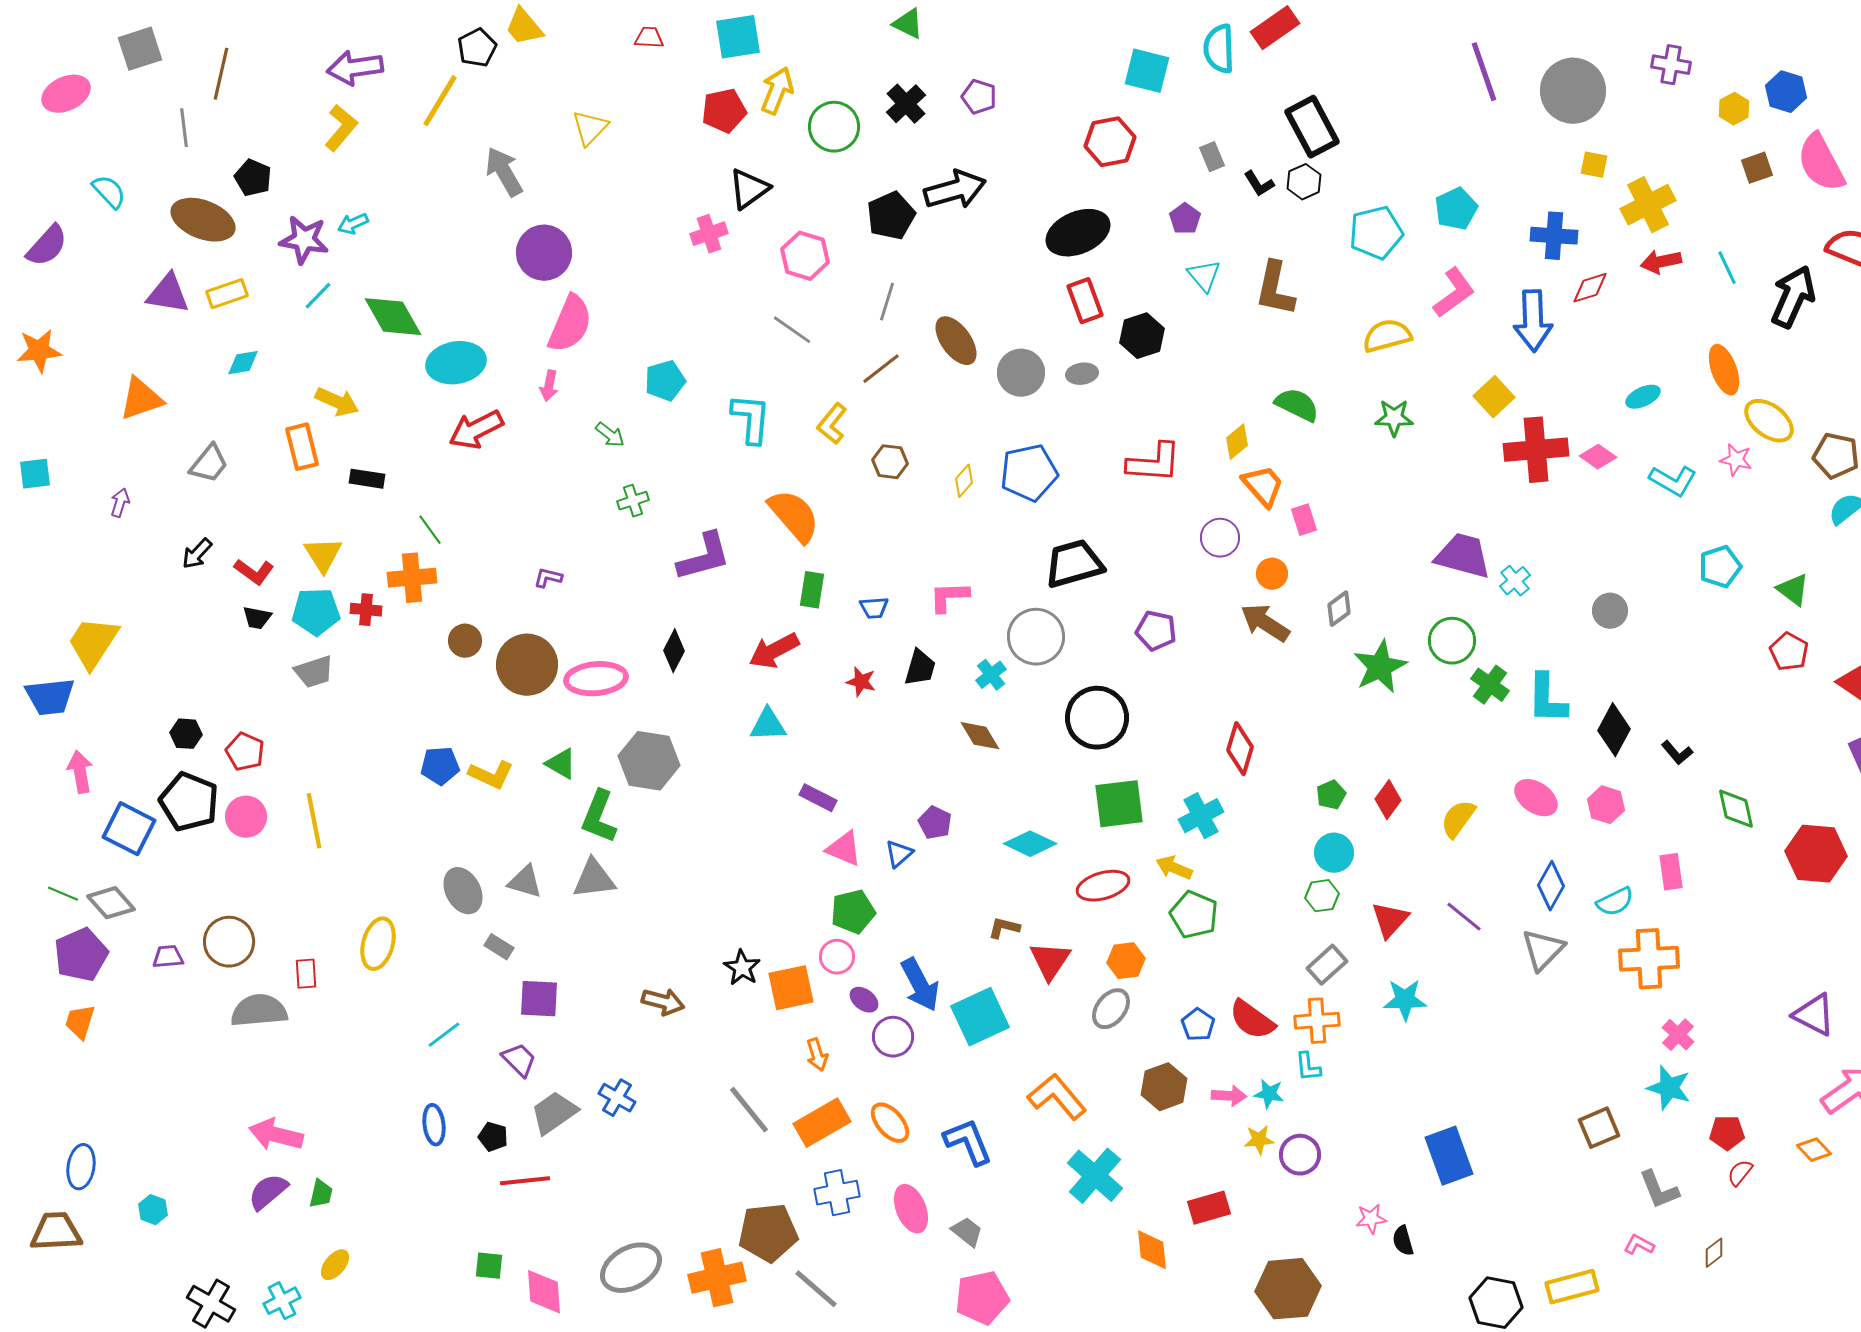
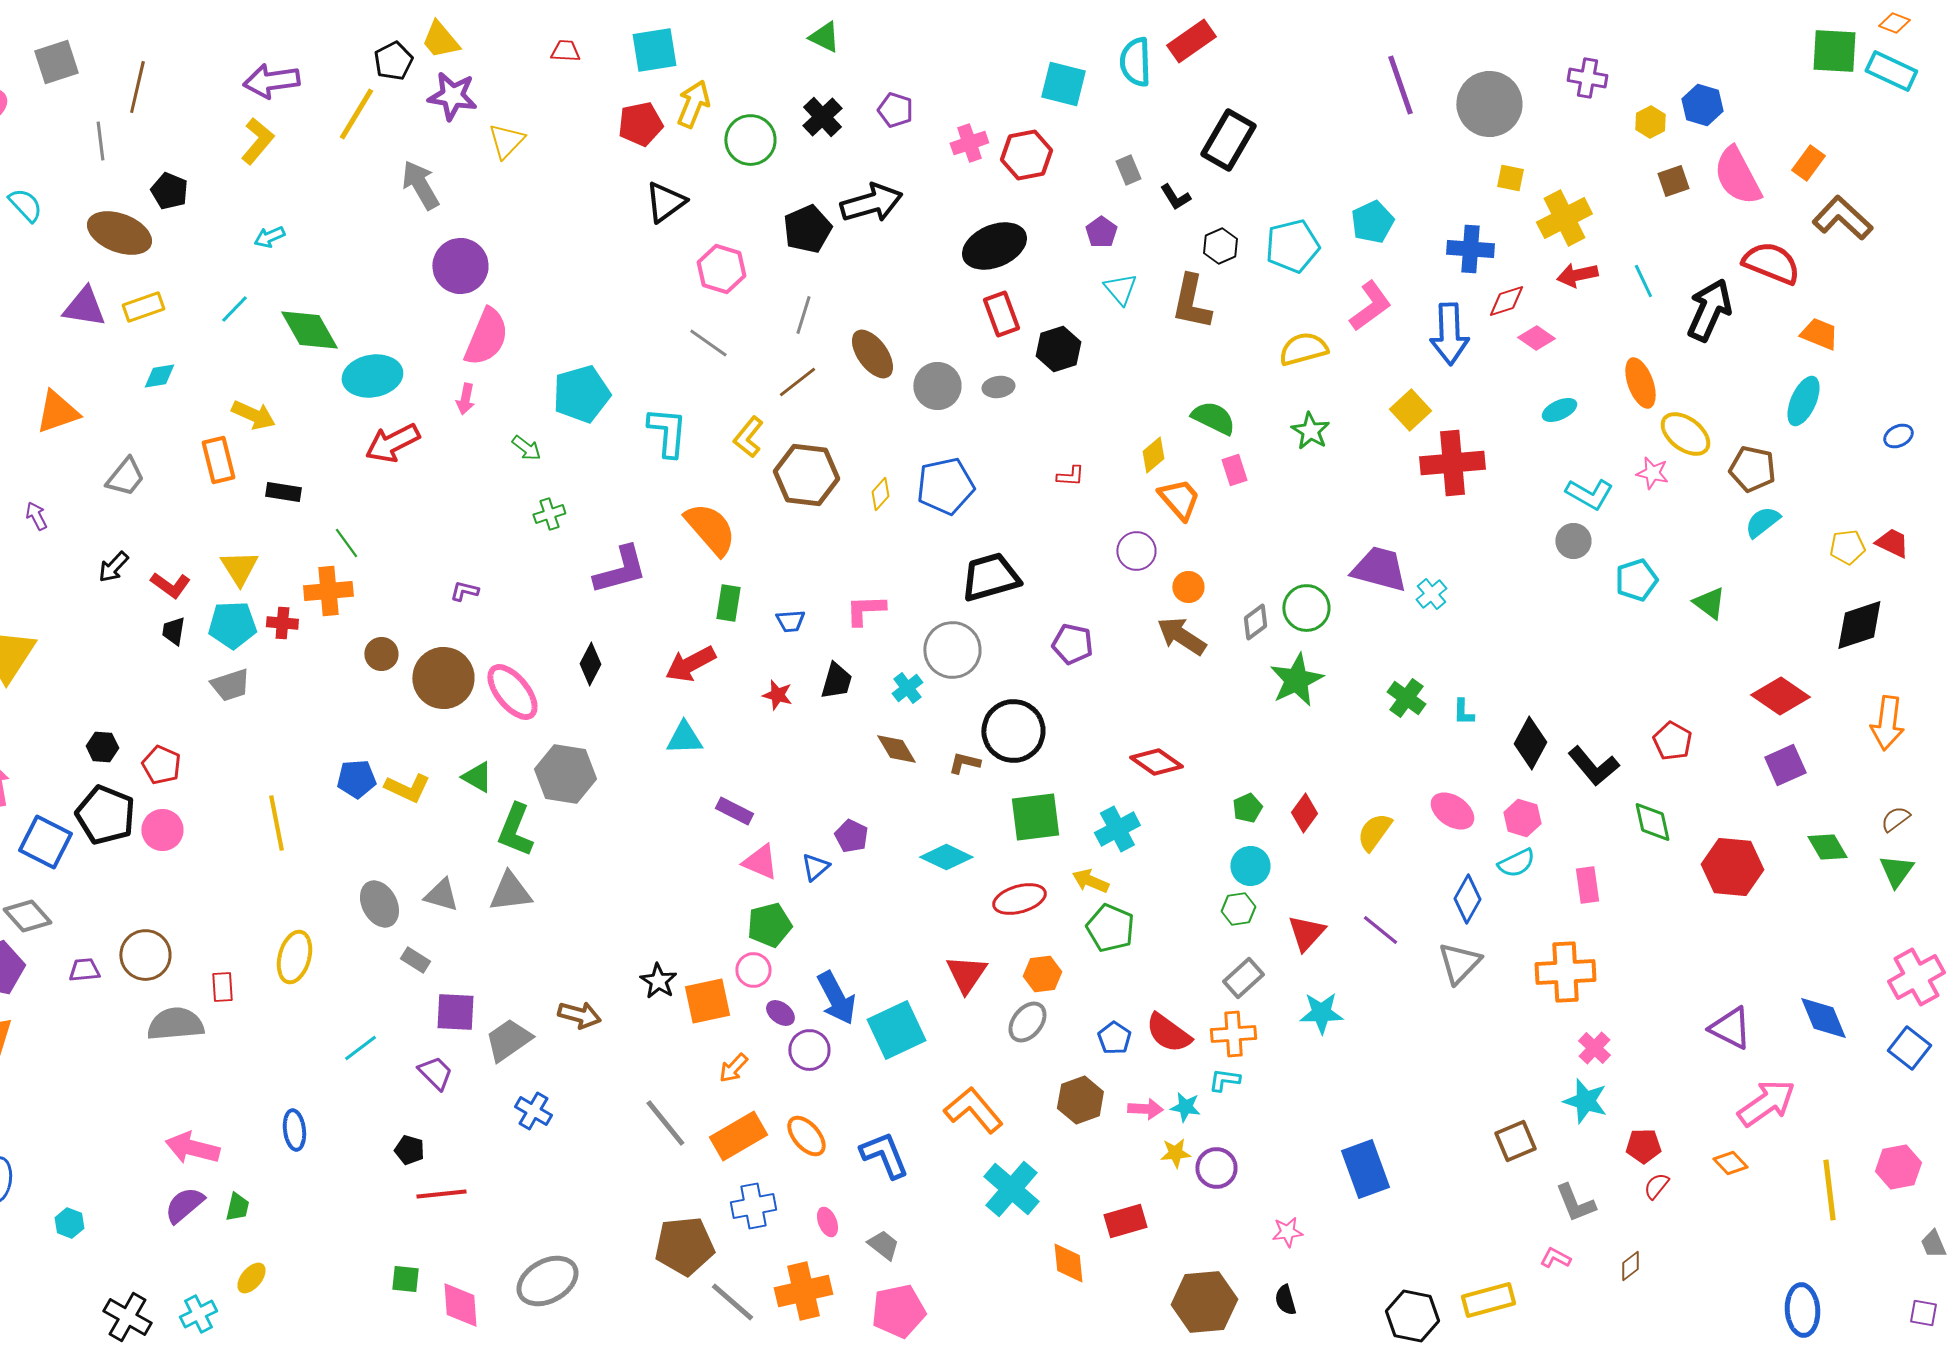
black rectangle: (1312, 127) -> (1228, 140), turned 58
black hexagon: (1304, 182) -> (1220, 246), moved
pink cross: (709, 234) -> (969, 143), moved
purple star: (304, 240) -> (452, 96), moved
cyan pentagon: (665, 381) -> (581, 394), size x1.4
green star: (1394, 418) -> (1310, 431), turned 30
pink diamond: (1598, 457) -> (1536, 338), moved
brown hexagon: (890, 462) -> (806, 475), size x1.8
red L-shape: (1154, 463) -> (1070, 476), size x0.5
purple arrow: (120, 503) -> (36, 516), turned -44
pink rectangle: (1304, 520) -> (1234, 470), moved
gray circle: (1610, 611) -> (1573, 541), moved
black trapezoid: (257, 618) -> (173, 631), turned 88
green circle: (1452, 641) -> (1306, 608), moved
red pentagon: (1789, 652) -> (1672, 741), moved
pink ellipse: (596, 679) -> (512, 692), turned 56
cyan L-shape: (1547, 699) -> (1463, 712), size x0.5
red diamond: (1240, 749) -> (1156, 762), turned -72
black L-shape: (1677, 753) -> (1593, 766), size x1.6
yellow line: (314, 821) -> (276, 823), moved
cyan semicircle: (1615, 902) -> (1516, 863), moved
brown L-shape: (1004, 928) -> (964, 763), moved
orange arrow: (817, 1055) -> (733, 1068), turned 60
cyan L-shape: (1308, 1067) -> (1224, 1080), turned 104
gray trapezoid: (554, 1113) -> (508, 1040), moved
blue ellipse: (434, 1125) -> (294, 1130), moved
pink ellipse: (911, 1209) -> (827, 1222), size x0.6
black semicircle: (1403, 1241) -> (1285, 1300), moved
orange cross: (717, 1278) -> (803, 1291), moved

